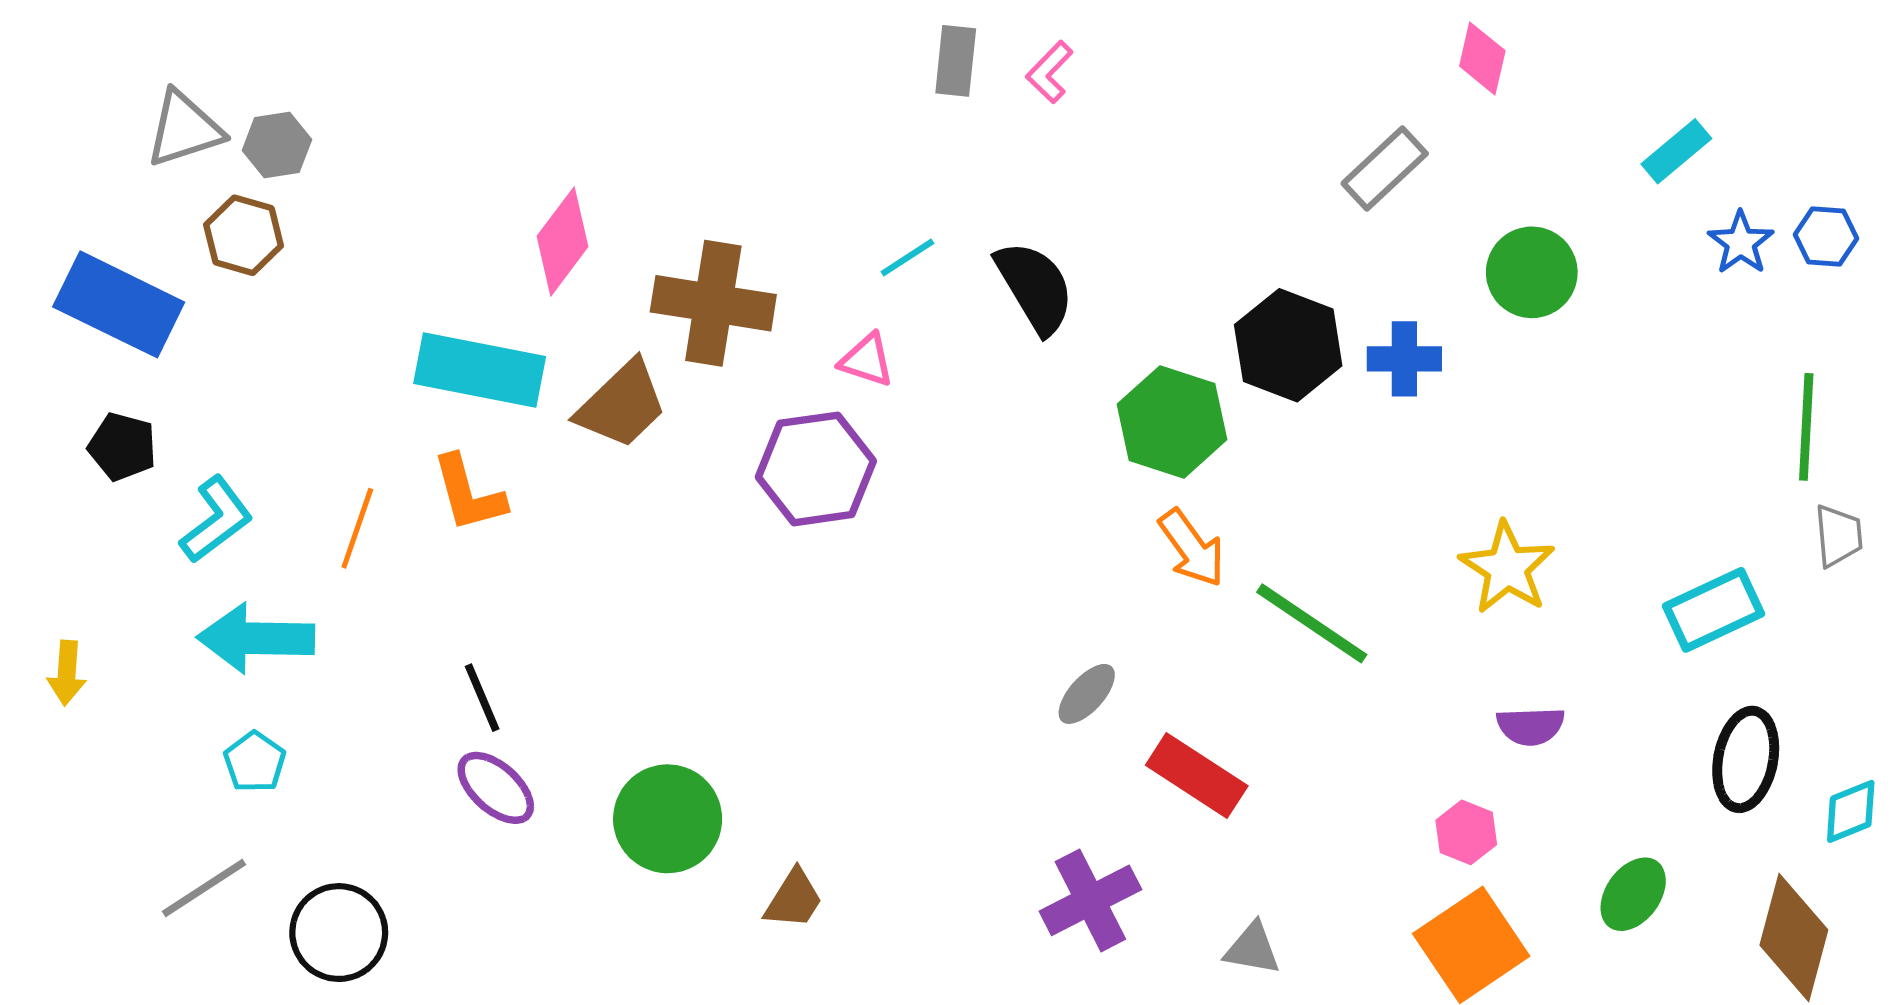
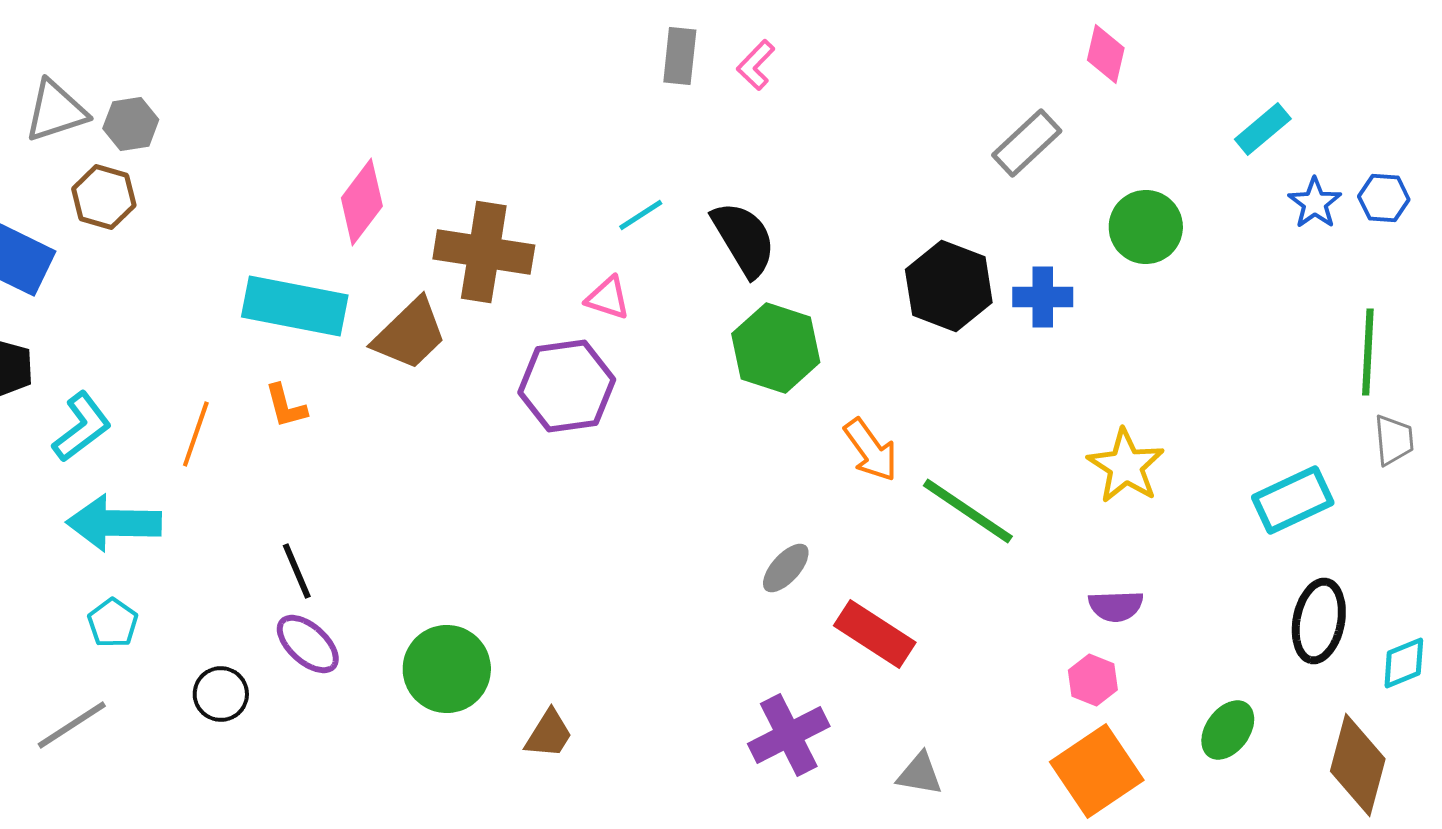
green hexagon: (1172, 422) -> (776, 348), moved
orange L-shape: (469, 494) -> (286, 406), size x0.7
purple semicircle: (1531, 726) -> (1116, 606), moved
black circle: (339, 933) -> (221, 694), moved, size x0.7

